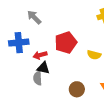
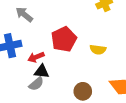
gray semicircle: (38, 78) -> (36, 84), turned -120

